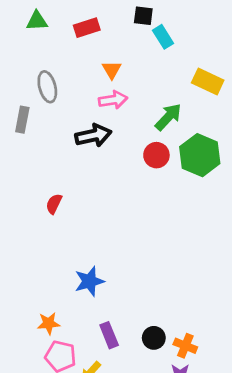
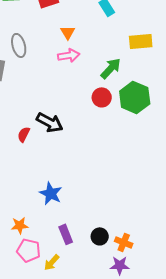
yellow rectangle: (208, 82) -> (141, 41), turned -30
black arrow: (93, 135) -> (50, 122), moved, turned 40
blue star: (89, 281) -> (51, 193), turned -30

